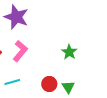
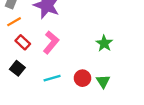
cyan line: (12, 82) -> (52, 78), moved

